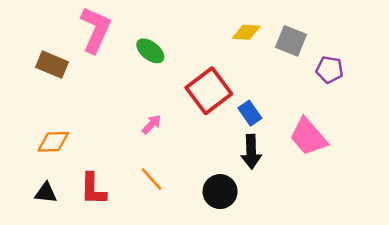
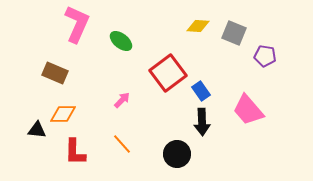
brown rectangle: (52, 65) -> (55, 73), moved
orange diamond: (53, 142) -> (63, 114), moved
black triangle: (46, 193) -> (37, 130), moved

